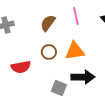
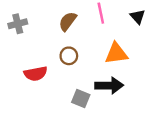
orange triangle: (75, 51) -> (116, 53), moved

